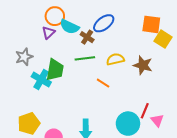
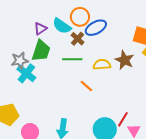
orange circle: (55, 16) -> (80, 17), moved
gray star: (24, 57) -> (20, 61), moved
brown star: (143, 65) -> (124, 60), moved
green trapezoid: (55, 70) -> (41, 51), moved

